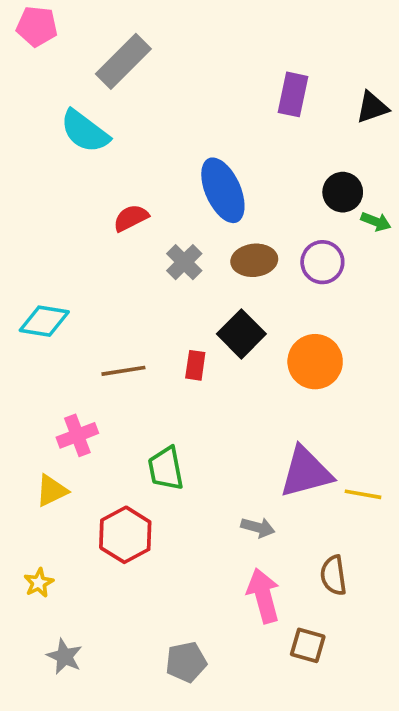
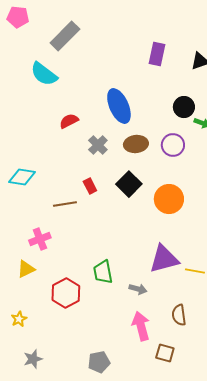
red rectangle: (195, 365) -> (90, 186), moved, turned -35
green trapezoid: (166, 469) -> (103, 272), moved
gray star: (64, 656) -> (33, 359), turned 30

